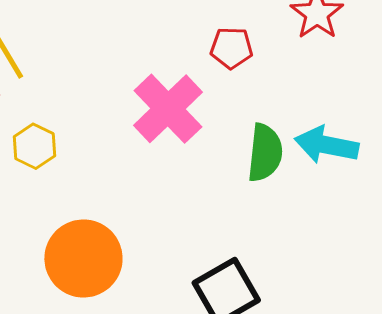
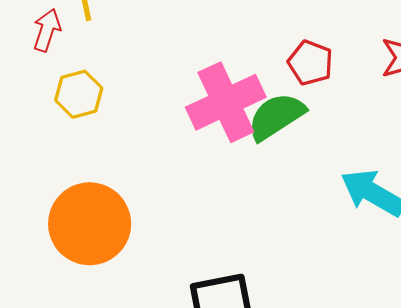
green semicircle: (265, 153) -> (276, 117), moved, turned -148

